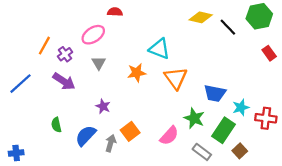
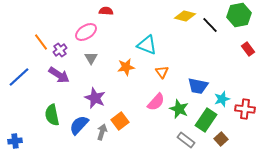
orange line: (44, 46) -> (41, 42), turned -66
orange triangle: (176, 78) -> (162, 72), size x0.6
purple star: (103, 106) -> (95, 98), size x1.5
green semicircle: (56, 125) -> (52, 115), size x1.5
pink semicircle: (169, 136) -> (156, 102), moved

